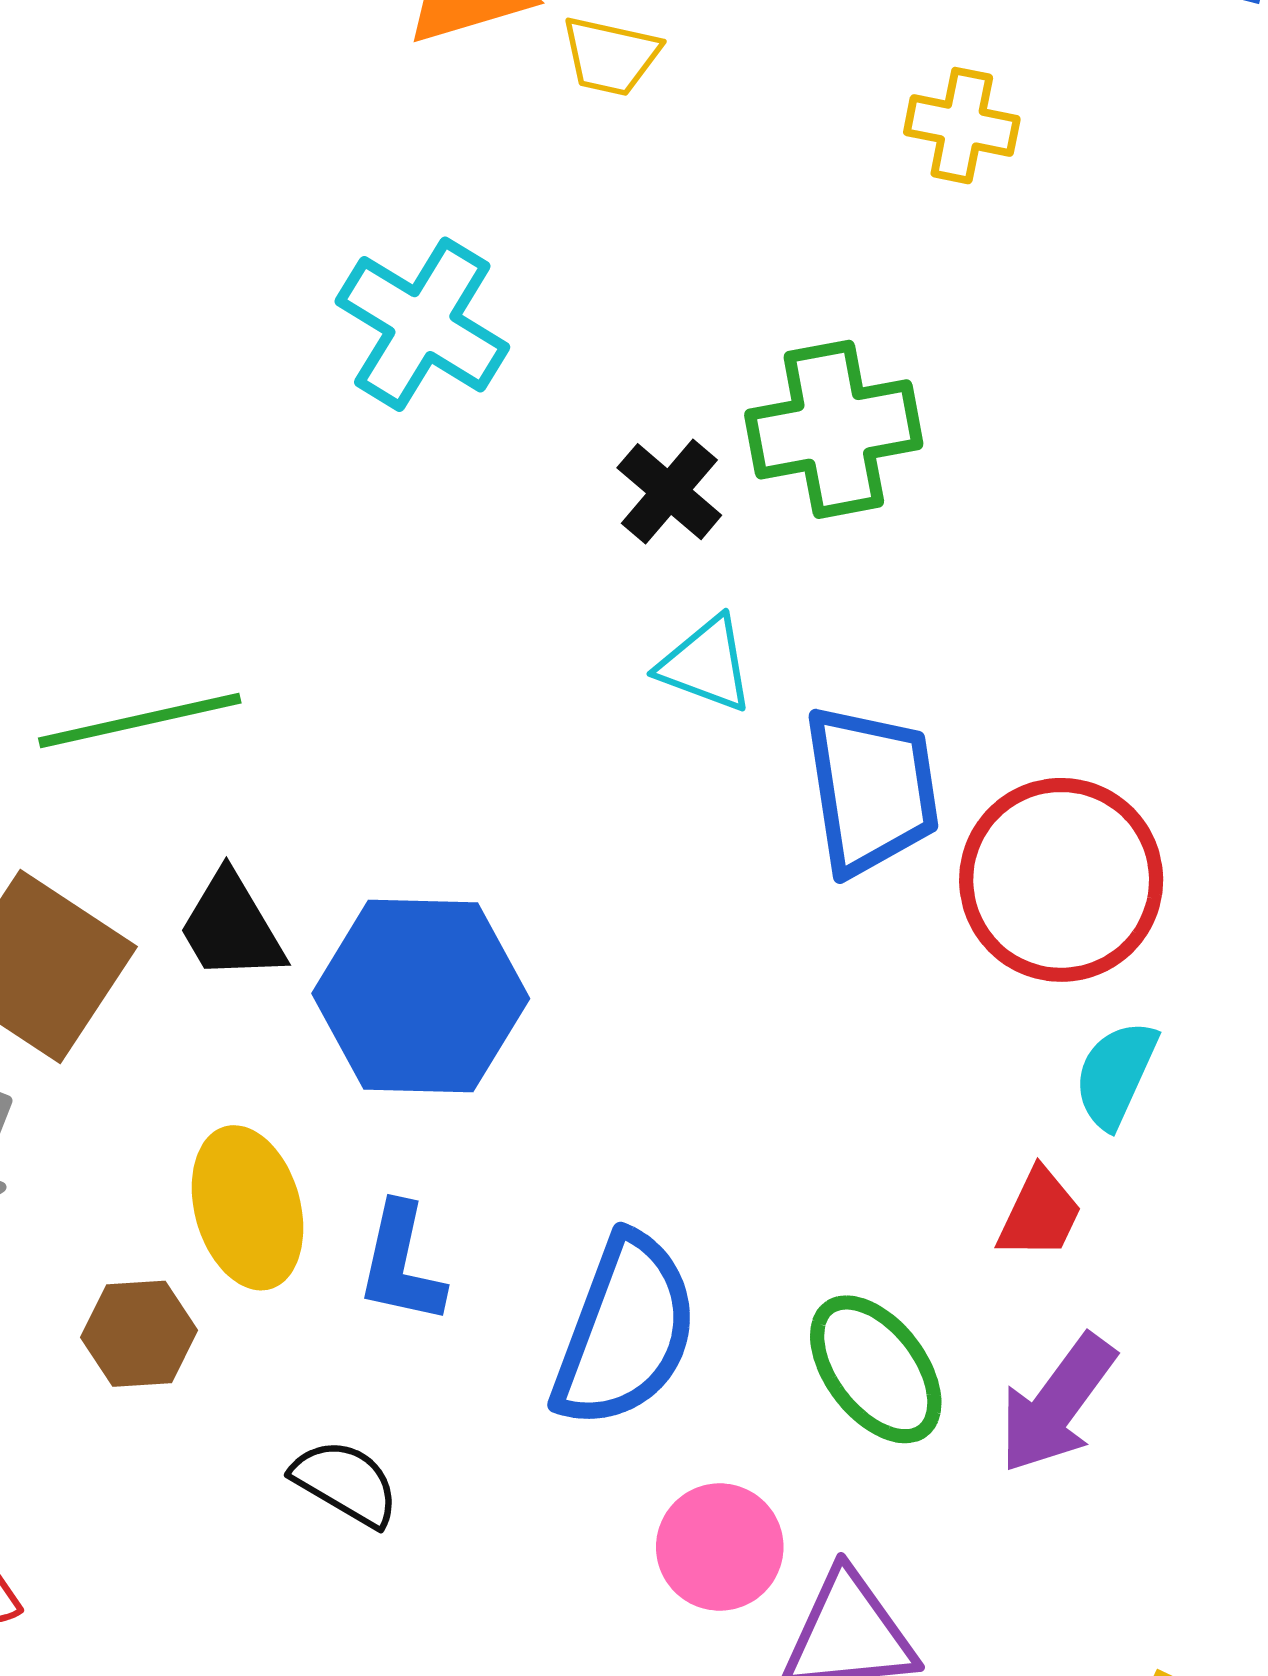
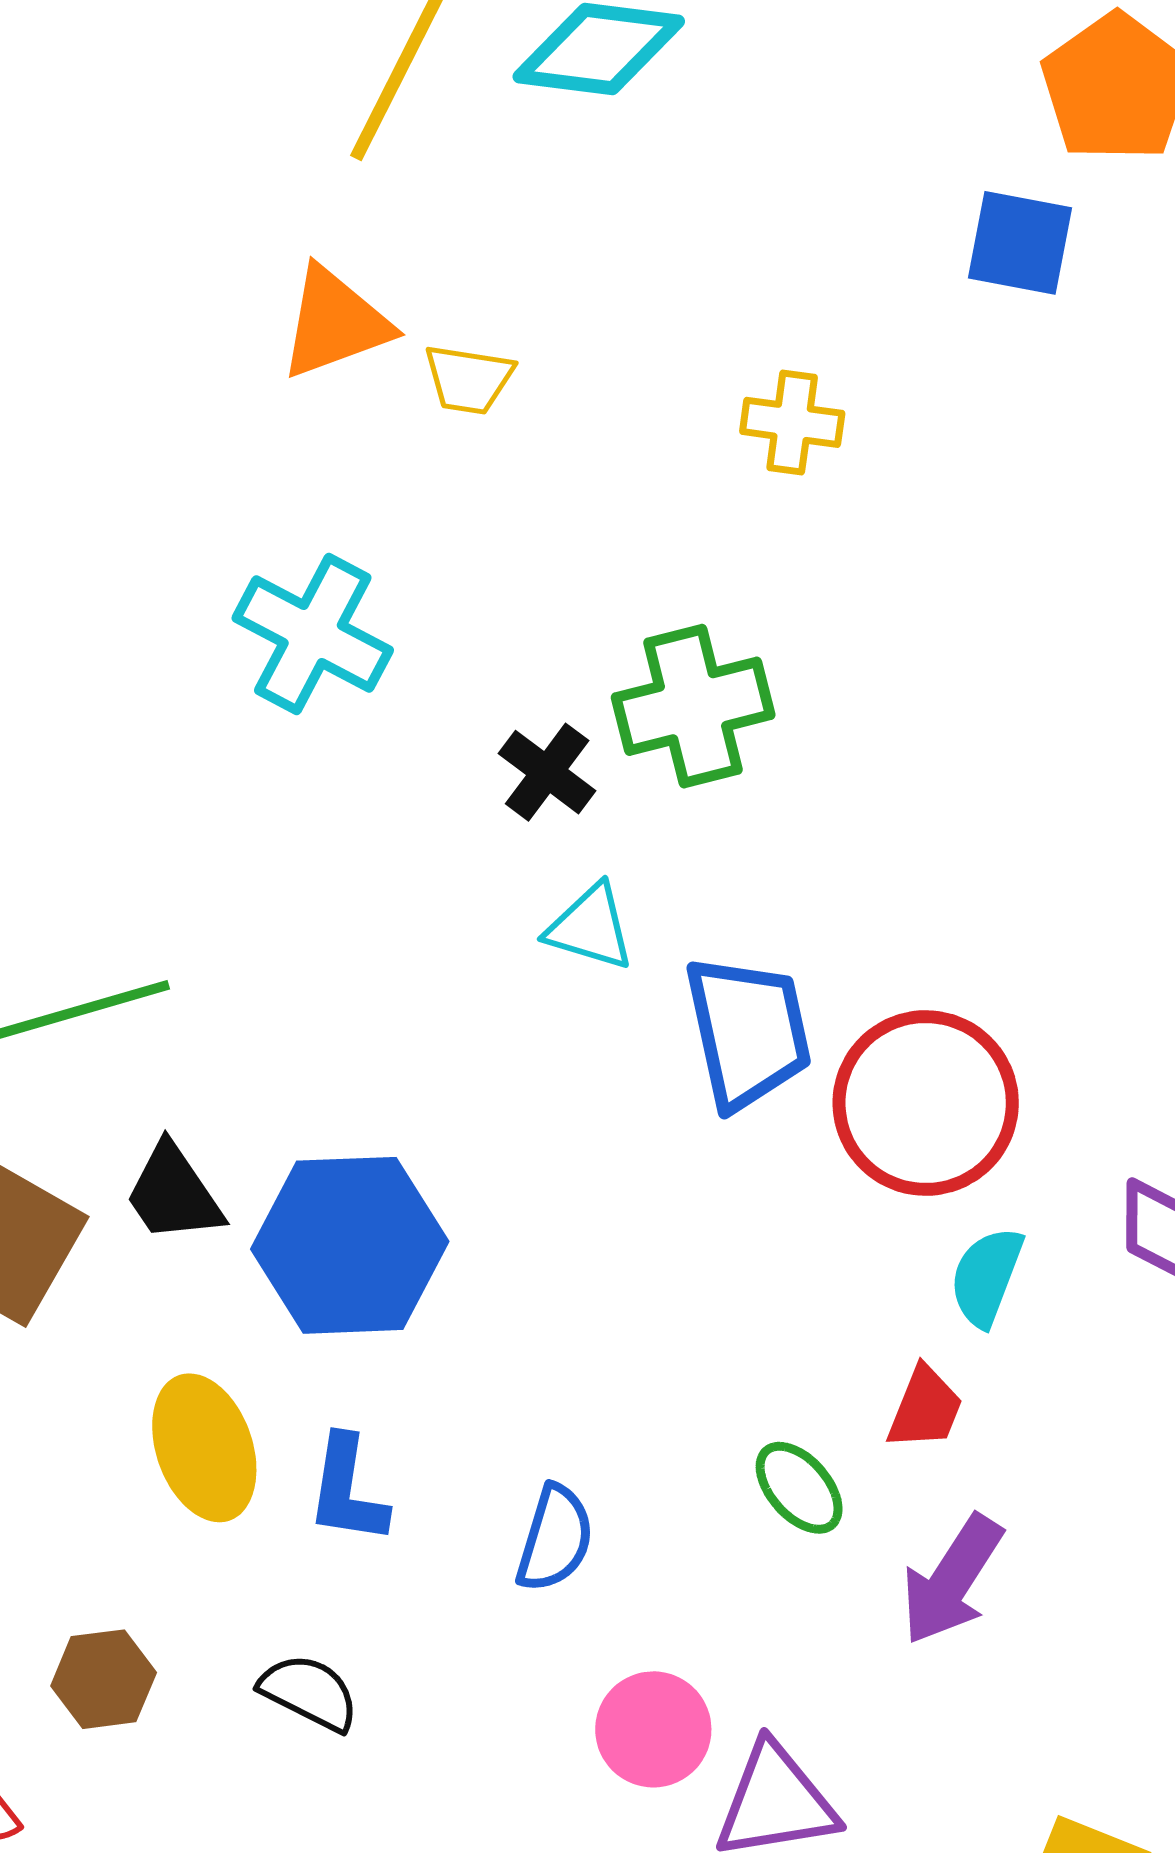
blue semicircle: (625, 1331) -> (555, 1539), size x0.6
brown hexagon: (139, 1334) -> (104, 1679), moved
green ellipse: (876, 1369) -> (799, 1488), moved, size x0.7

